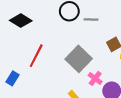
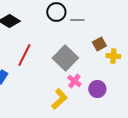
pink cross: (95, 78) -> (74, 81), moved

